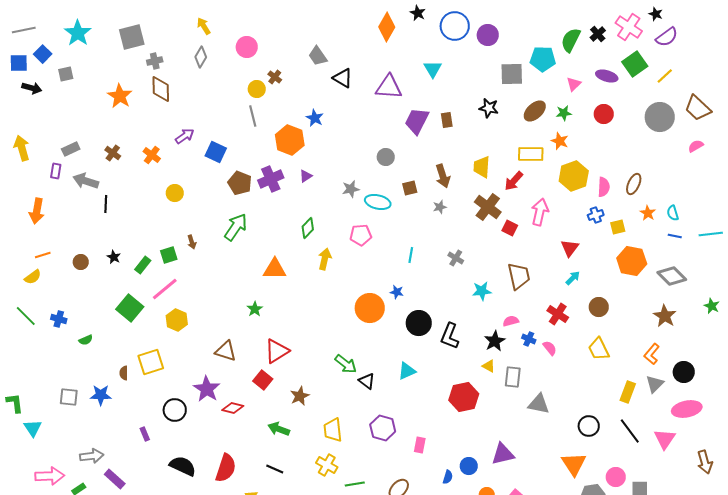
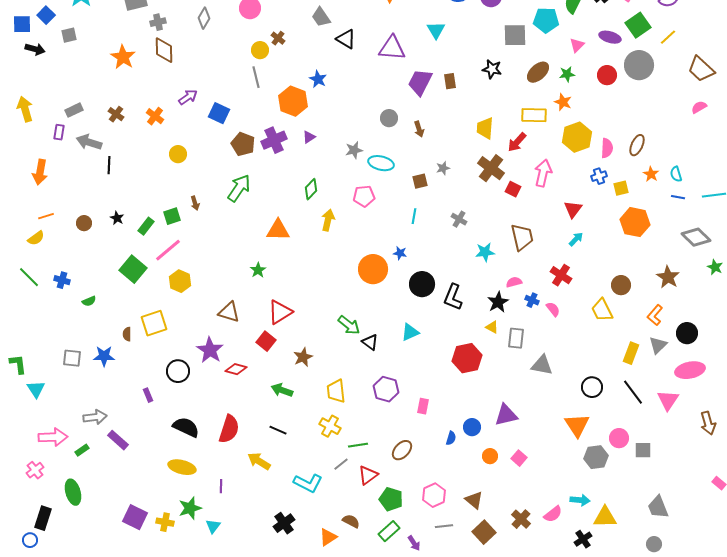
gray circle: (660, 117) -> (639, 65), moved
brown arrow: (443, 176) -> (419, 129), moved, size x0.7
brown square: (410, 188) -> (420, 181), moved
gray diamond: (672, 276) -> (696, 237), moved
brown circle: (599, 307) -> (621, 285), moved

